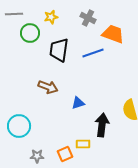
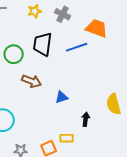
gray cross: (88, 18) -> (63, 14), moved
green circle: (30, 33) -> (14, 54), moved
black arrow: (102, 125) -> (86, 119), size x0.6

